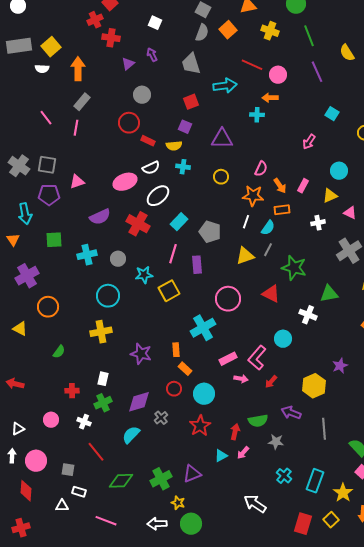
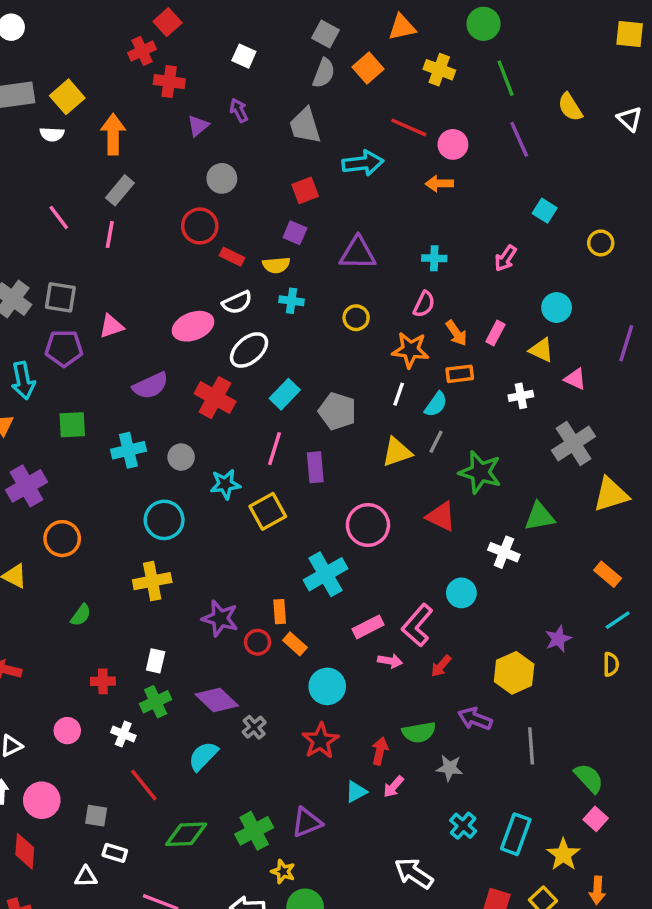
cyan cross: (257, 115) -> (434, 258), moved
yellow triangle: (330, 196) -> (541, 350), turned 49
red circle: (174, 389) -> (258, 642), moved
purple diamond: (139, 402) -> (217, 700), turned 60

